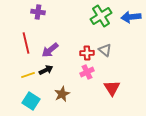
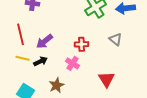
gray triangle: (105, 50) -> (116, 39), moved
pink cross: (87, 72) -> (72, 63), moved, turned -32
yellow line: (28, 75) -> (22, 58), moved, turned 32

